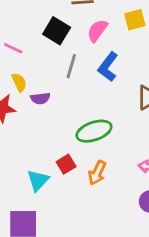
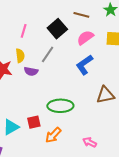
pink line: (13, 48) -> (24, 31), turned 64
gray line: (71, 66) -> (48, 54), moved

